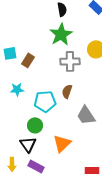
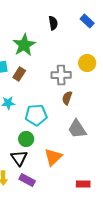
green star: (61, 34) -> (24, 45), moved
brown semicircle: (67, 91) -> (67, 98), moved

